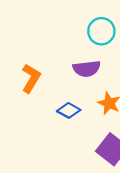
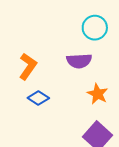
blue diamond: (69, 110) -> (38, 98), moved

